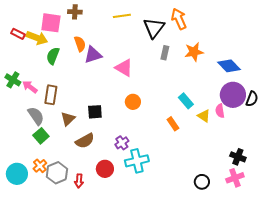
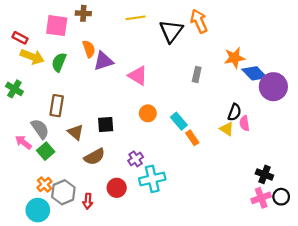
yellow arrow: (37, 38) -> (32, 57), moved
orange star: (194, 52) -> (234, 58), moved
gray rectangle: (165, 53) -> (197, 74), moved
pink arrow: (30, 87) -> (23, 142), moved
purple circle: (233, 95) -> (273, 87), moved
black semicircle: (252, 99) -> (234, 112), moved
cyan rectangle: (186, 101) -> (179, 121), moved
brown triangle: (68, 119) -> (76, 132), turned -35
cyan circle: (17, 174) -> (38, 210), moved
black circle: (202, 182) -> (281, 197), moved

